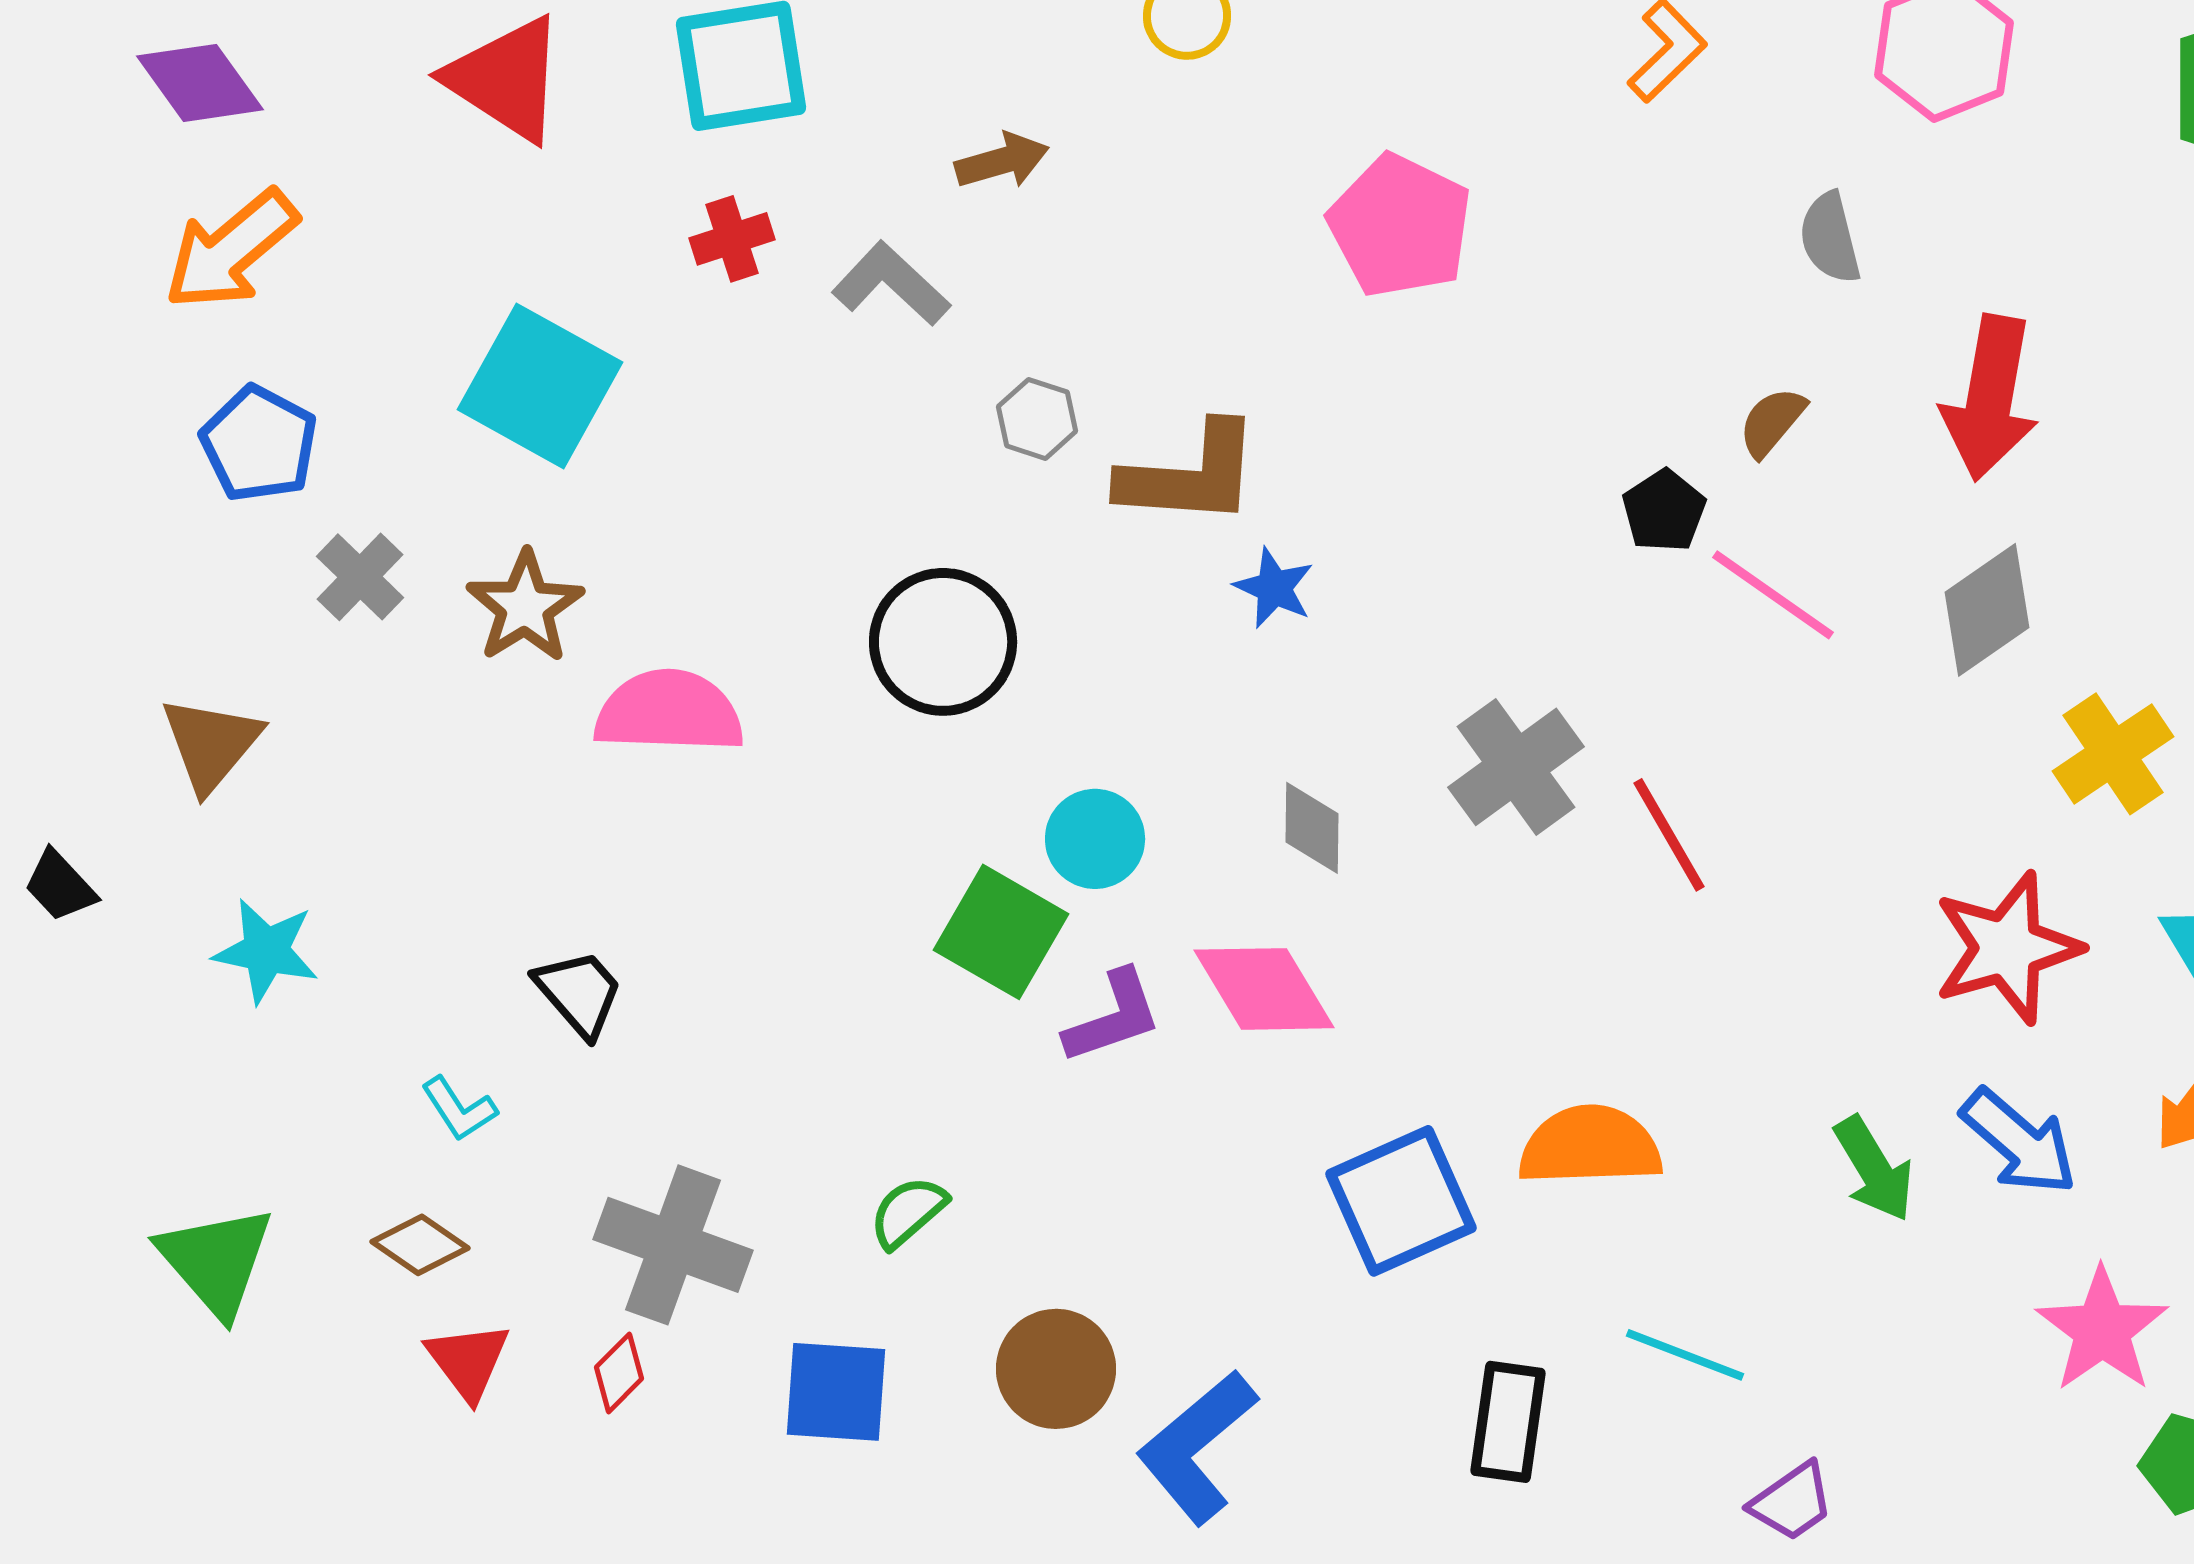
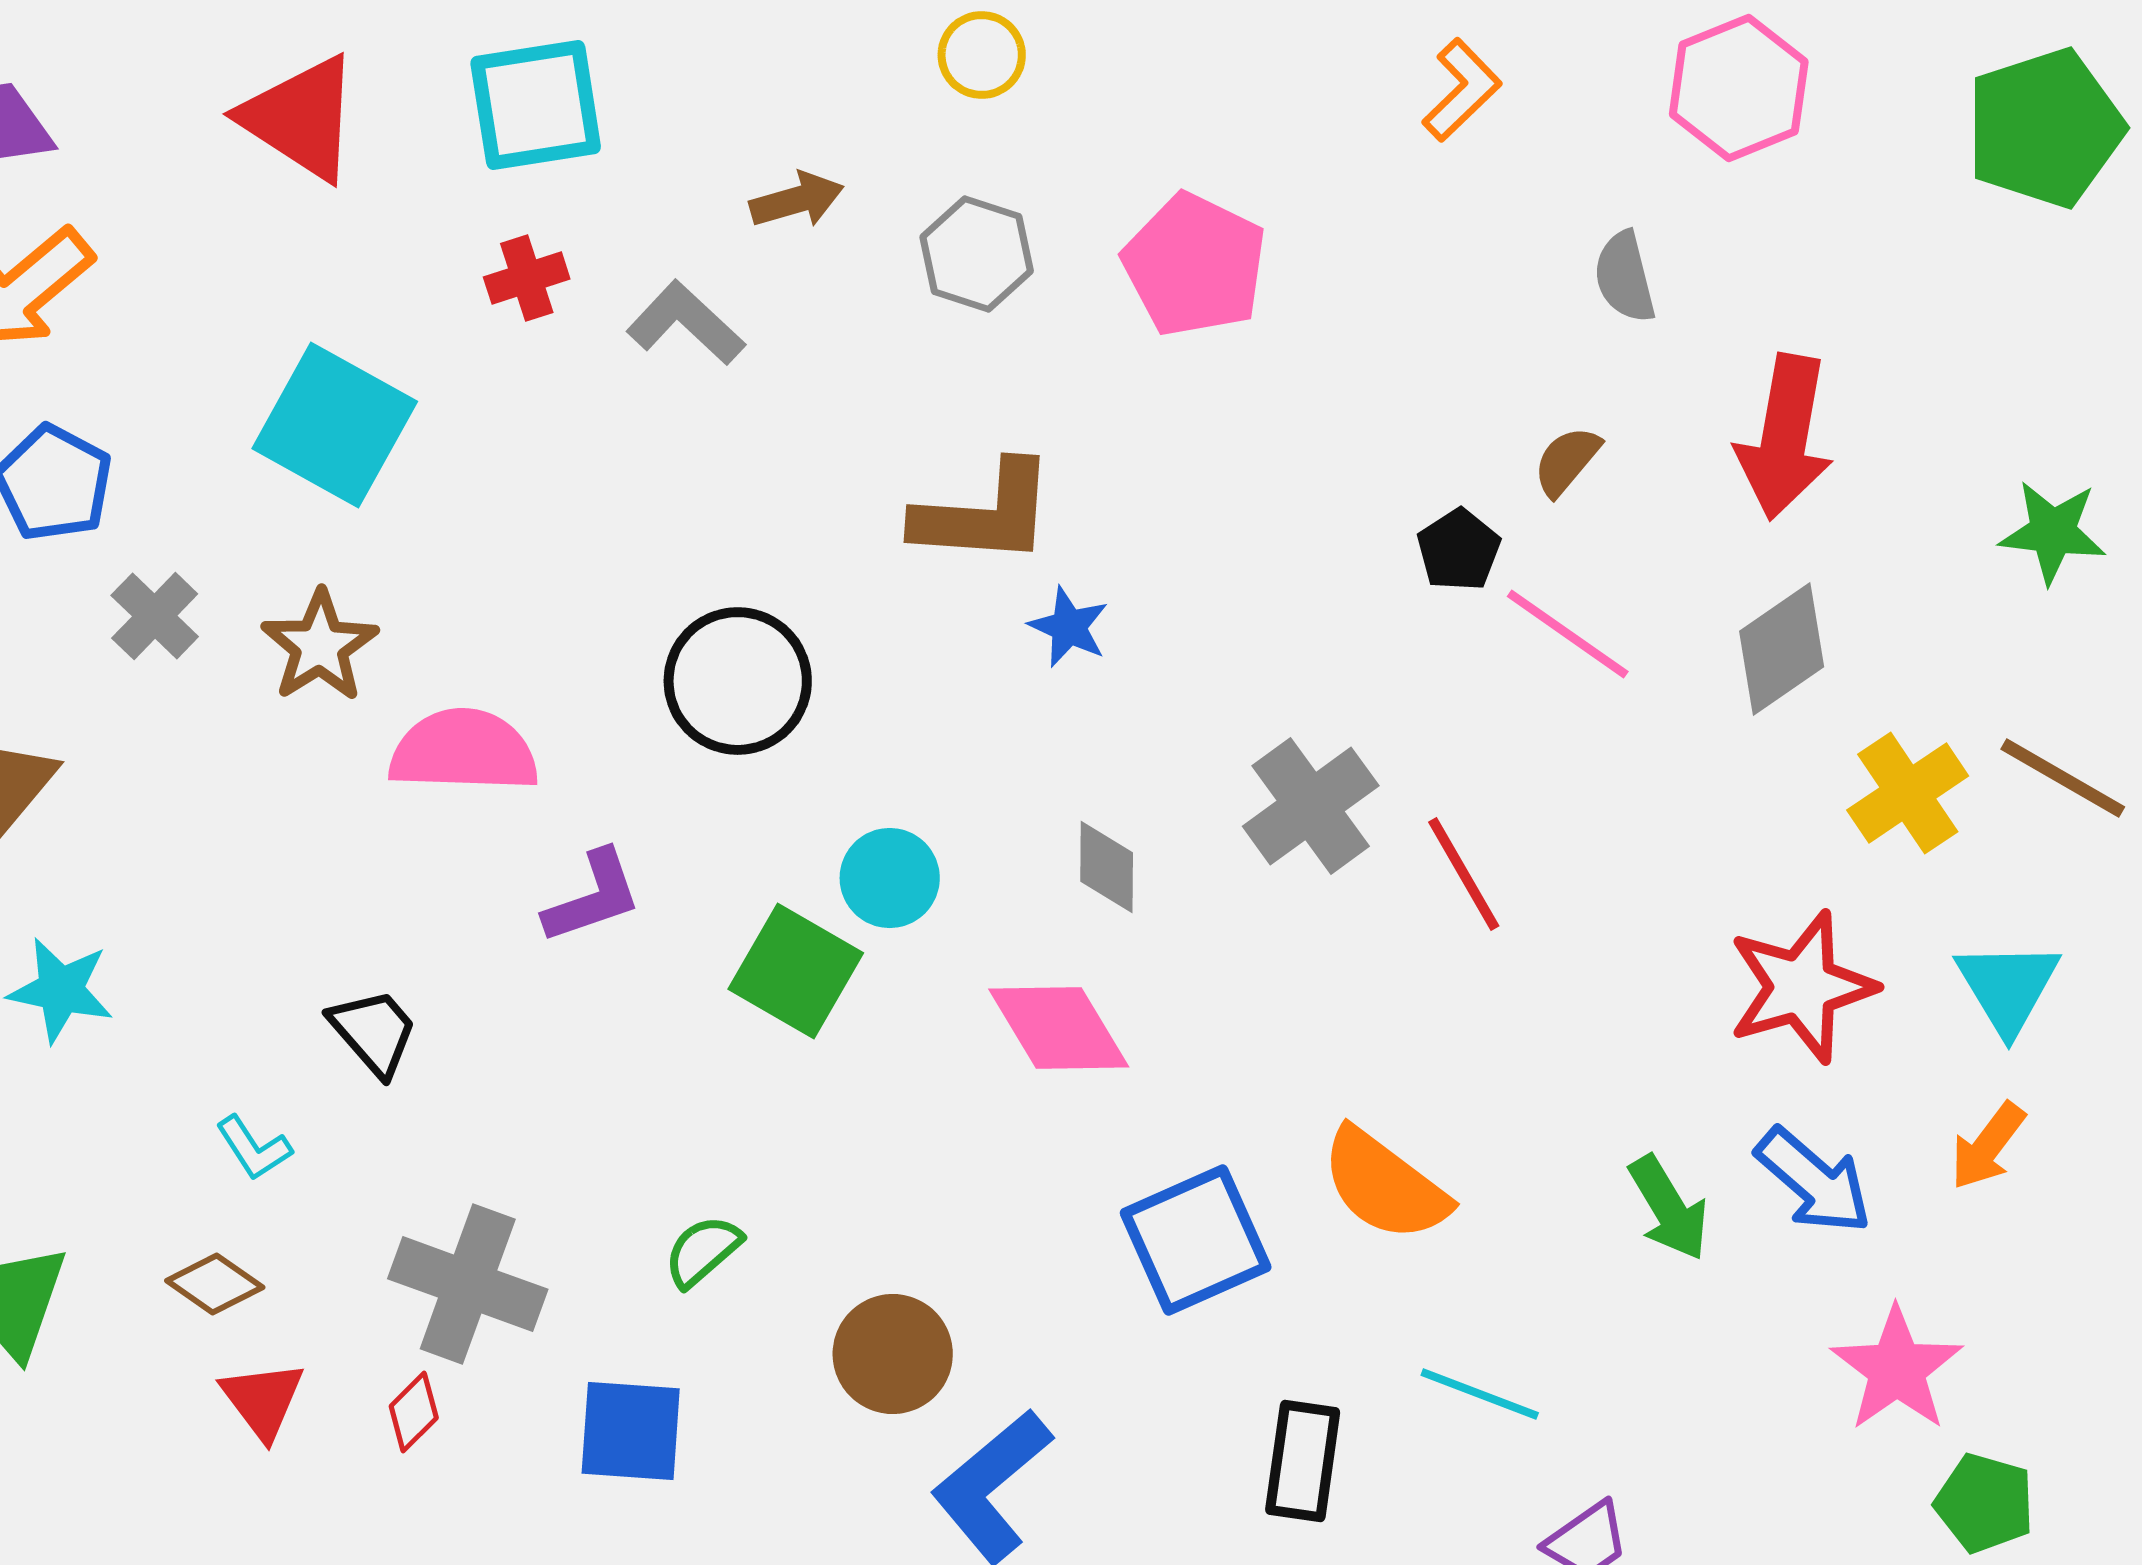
gray hexagon: (1037, 419) -> (977, 254), moved, size x1.4
purple L-shape: (1113, 1017) -> (593, 897), moved
orange semicircle: (1590, 1146) -> (1385, 1185), turned -141
brown circle: (1056, 1369) -> (893, 1354), moved

